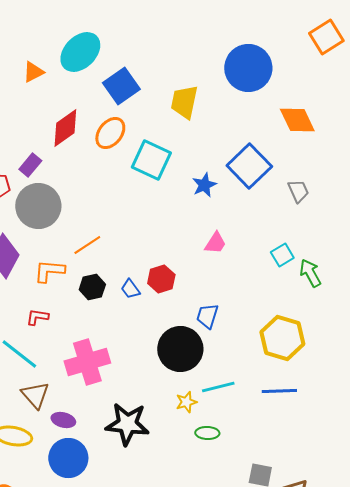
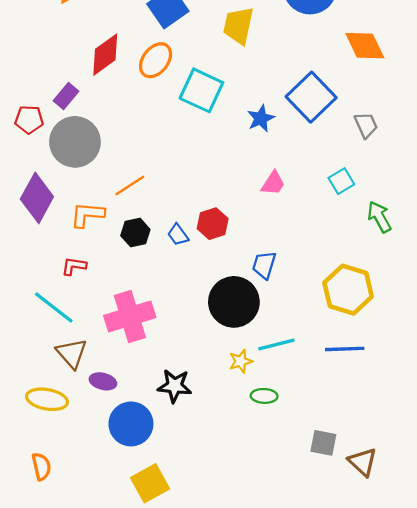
cyan square: (282, 255) -> (341, 181), moved
black star: (127, 424) -> (175, 386), size x0.7
blue circle: (68, 458) -> (131, 424), moved

